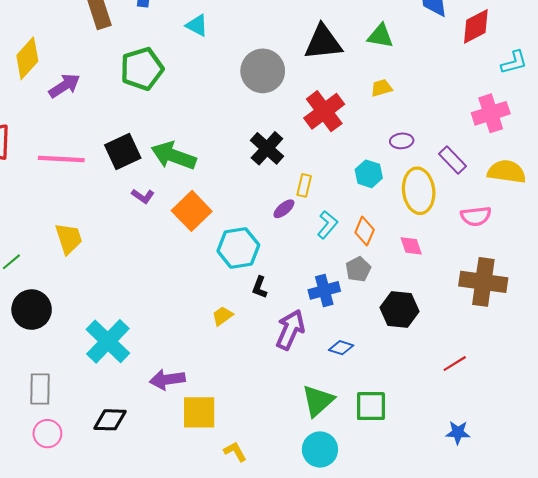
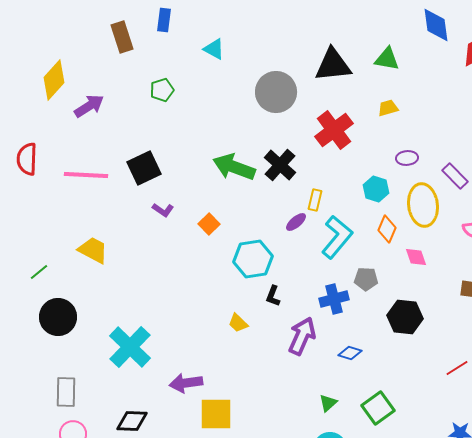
green pentagon: (142, 69) -> (162, 90), size x0.6
green arrow: (174, 156) -> (234, 167), moved
orange square: (192, 211) -> (209, 224), size x0.6
cyan L-shape: (327, 225) -> (337, 237), size x1.6
orange diamond: (365, 231) -> (387, 229), moved
yellow trapezoid: (69, 238) -> (93, 250), turned -44
gray pentagon: (358, 269) -> (366, 279), turned 30
yellow trapezoid: (222, 316) -> (238, 323), turned -100
green triangle: (318, 401) -> (328, 403), size x0.6
green square: (371, 406) -> (378, 408), turned -36

